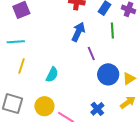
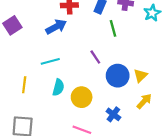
blue arrow: (78, 32) -> (56, 27), moved, turned 48
cyan line: (16, 42) -> (50, 61), moved
yellow circle: (44, 106) -> (82, 97), moved

